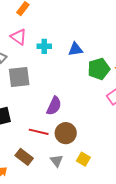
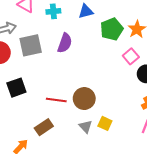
purple semicircle: (54, 106) -> (65, 43), moved
brown rectangle: (24, 157) -> (44, 127), turned -66
gray triangle: (56, 161) -> (86, 127), moved

